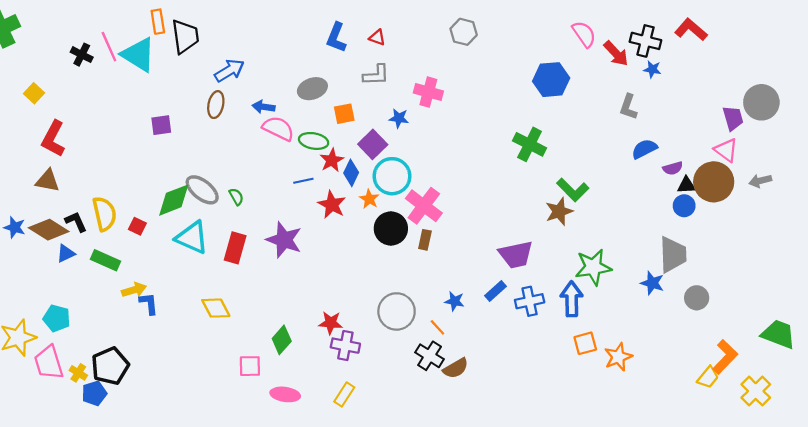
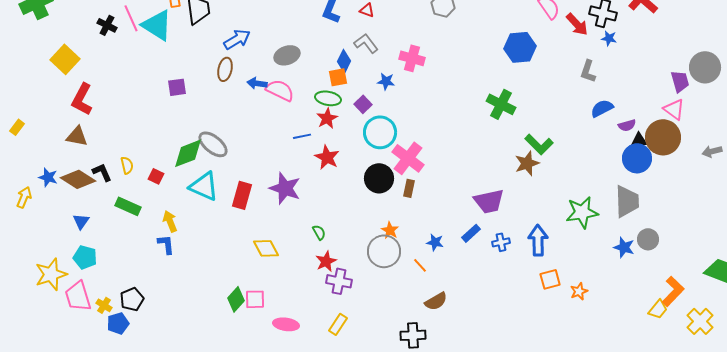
gray L-shape: (376, 75) -> (366, 43), turned -125
gray ellipse: (312, 89) -> (287, 55), moved
yellow square: (34, 93) -> (65, 59), size x1.6
blue arrow: (264, 107) -> (257, 83), moved
green ellipse: (314, 141) -> (328, 98), moved
purple square: (373, 144) -> (363, 104), size x0.7
blue diamond: (351, 173) -> (344, 61), moved
gray arrow: (760, 181) -> (712, 151), moved
green semicircle: (236, 197) -> (319, 232), moved
orange star: (369, 199) -> (390, 230), moved
blue circle: (684, 206) -> (637, 158), size x1.5
yellow semicircle: (104, 214) -> (127, 165), size x0.6
blue triangle: (66, 253) -> (81, 221), moved, turned -30
green star: (593, 267) -> (582, 212), moved
blue star: (652, 283) -> (624, 247), moved
yellow arrow: (134, 290) -> (170, 221), moved, turned -95
blue cross: (530, 301) -> (501, 242), size x0.7
yellow diamond: (216, 308) -> (266, 248), moved
red star: (331, 323) -> (326, 261), turned -30
green diamond: (282, 340) -> (236, 299), moved
black cross: (430, 356) -> (413, 335), moved, turned -35
orange star: (618, 357) -> (579, 291), size x0.7
black pentagon: (110, 366) -> (132, 299), size x0.7

